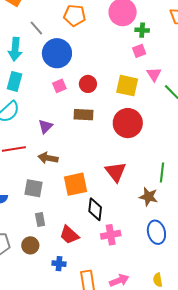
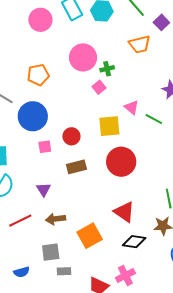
pink square: (139, 51) -> (99, 87), moved
pink square: (59, 86) -> (45, 147), turned 32
black diamond: (95, 209) -> (134, 242), moved, turned -70
gray rectangle: (40, 220) -> (64, 271), moved, turned -64
pink cross: (111, 235) -> (125, 275), moved

